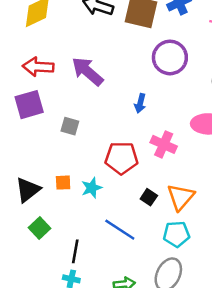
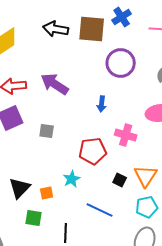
orange square: (63, 183) -> (47, 193), moved
green square: (40, 228) -> (34, 218), turned -30

